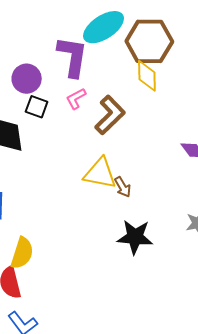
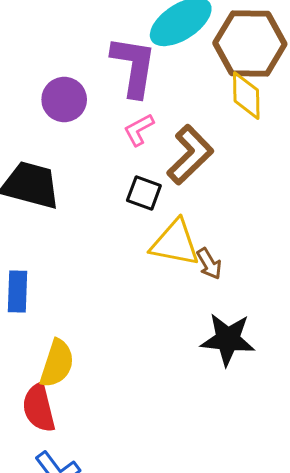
black square: (37, 107) -> (144, 193), moved

